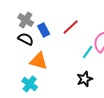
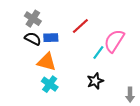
blue rectangle: (44, 30) -> (51, 38), moved, turned -64
cyan cross: (30, 84) -> (50, 84), moved

